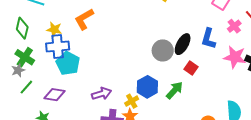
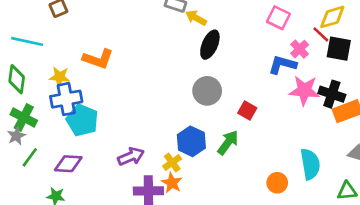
orange L-shape: (84, 19) -> (98, 59), turned -125
blue L-shape: (208, 39) -> (282, 65), moved, turned 95
black ellipse: (183, 44) -> (210, 45), moved

